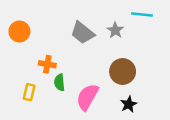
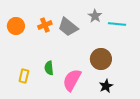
cyan line: (142, 14) -> (117, 24), moved
gray star: (115, 30) -> (95, 16), moved
orange cross: (47, 64) -> (45, 25), moved, turned -32

